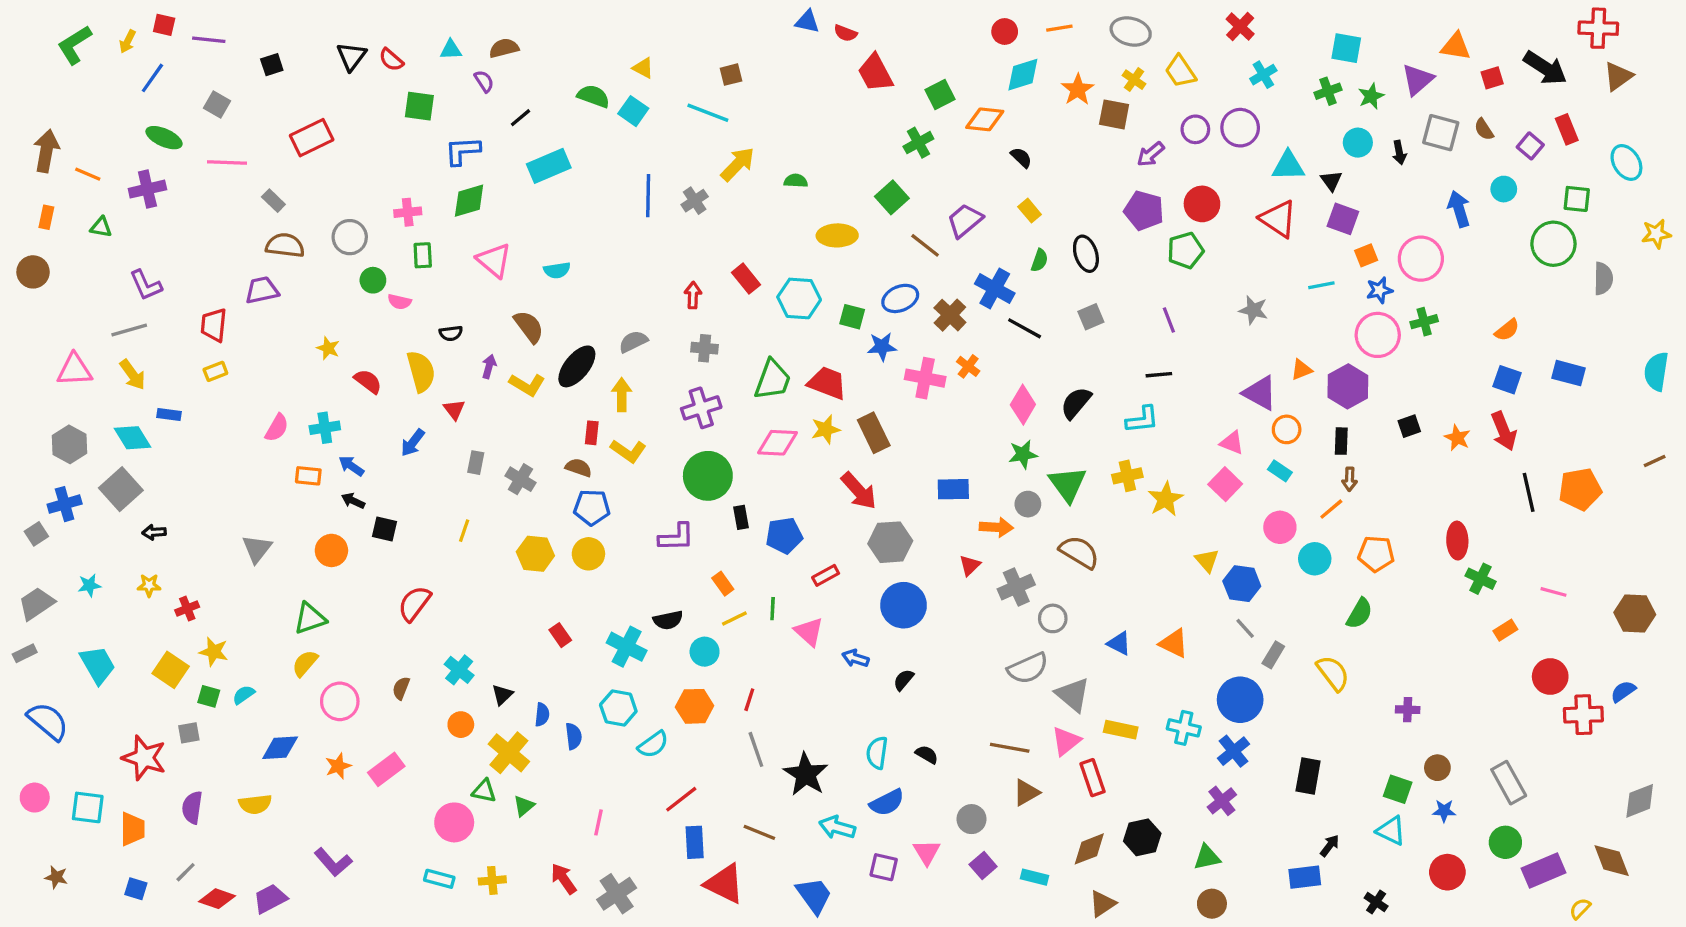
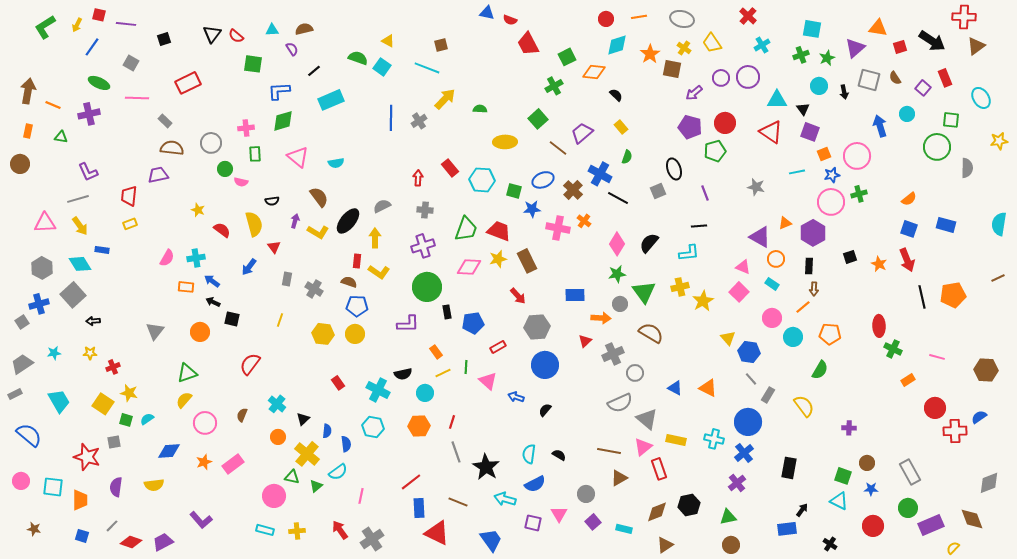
black ellipse: (1086, 254) -> (674, 169), moved
red arrow: (859, 491) -> (518, 296), size x0.7
cyan semicircle: (653, 744) -> (338, 472), moved

